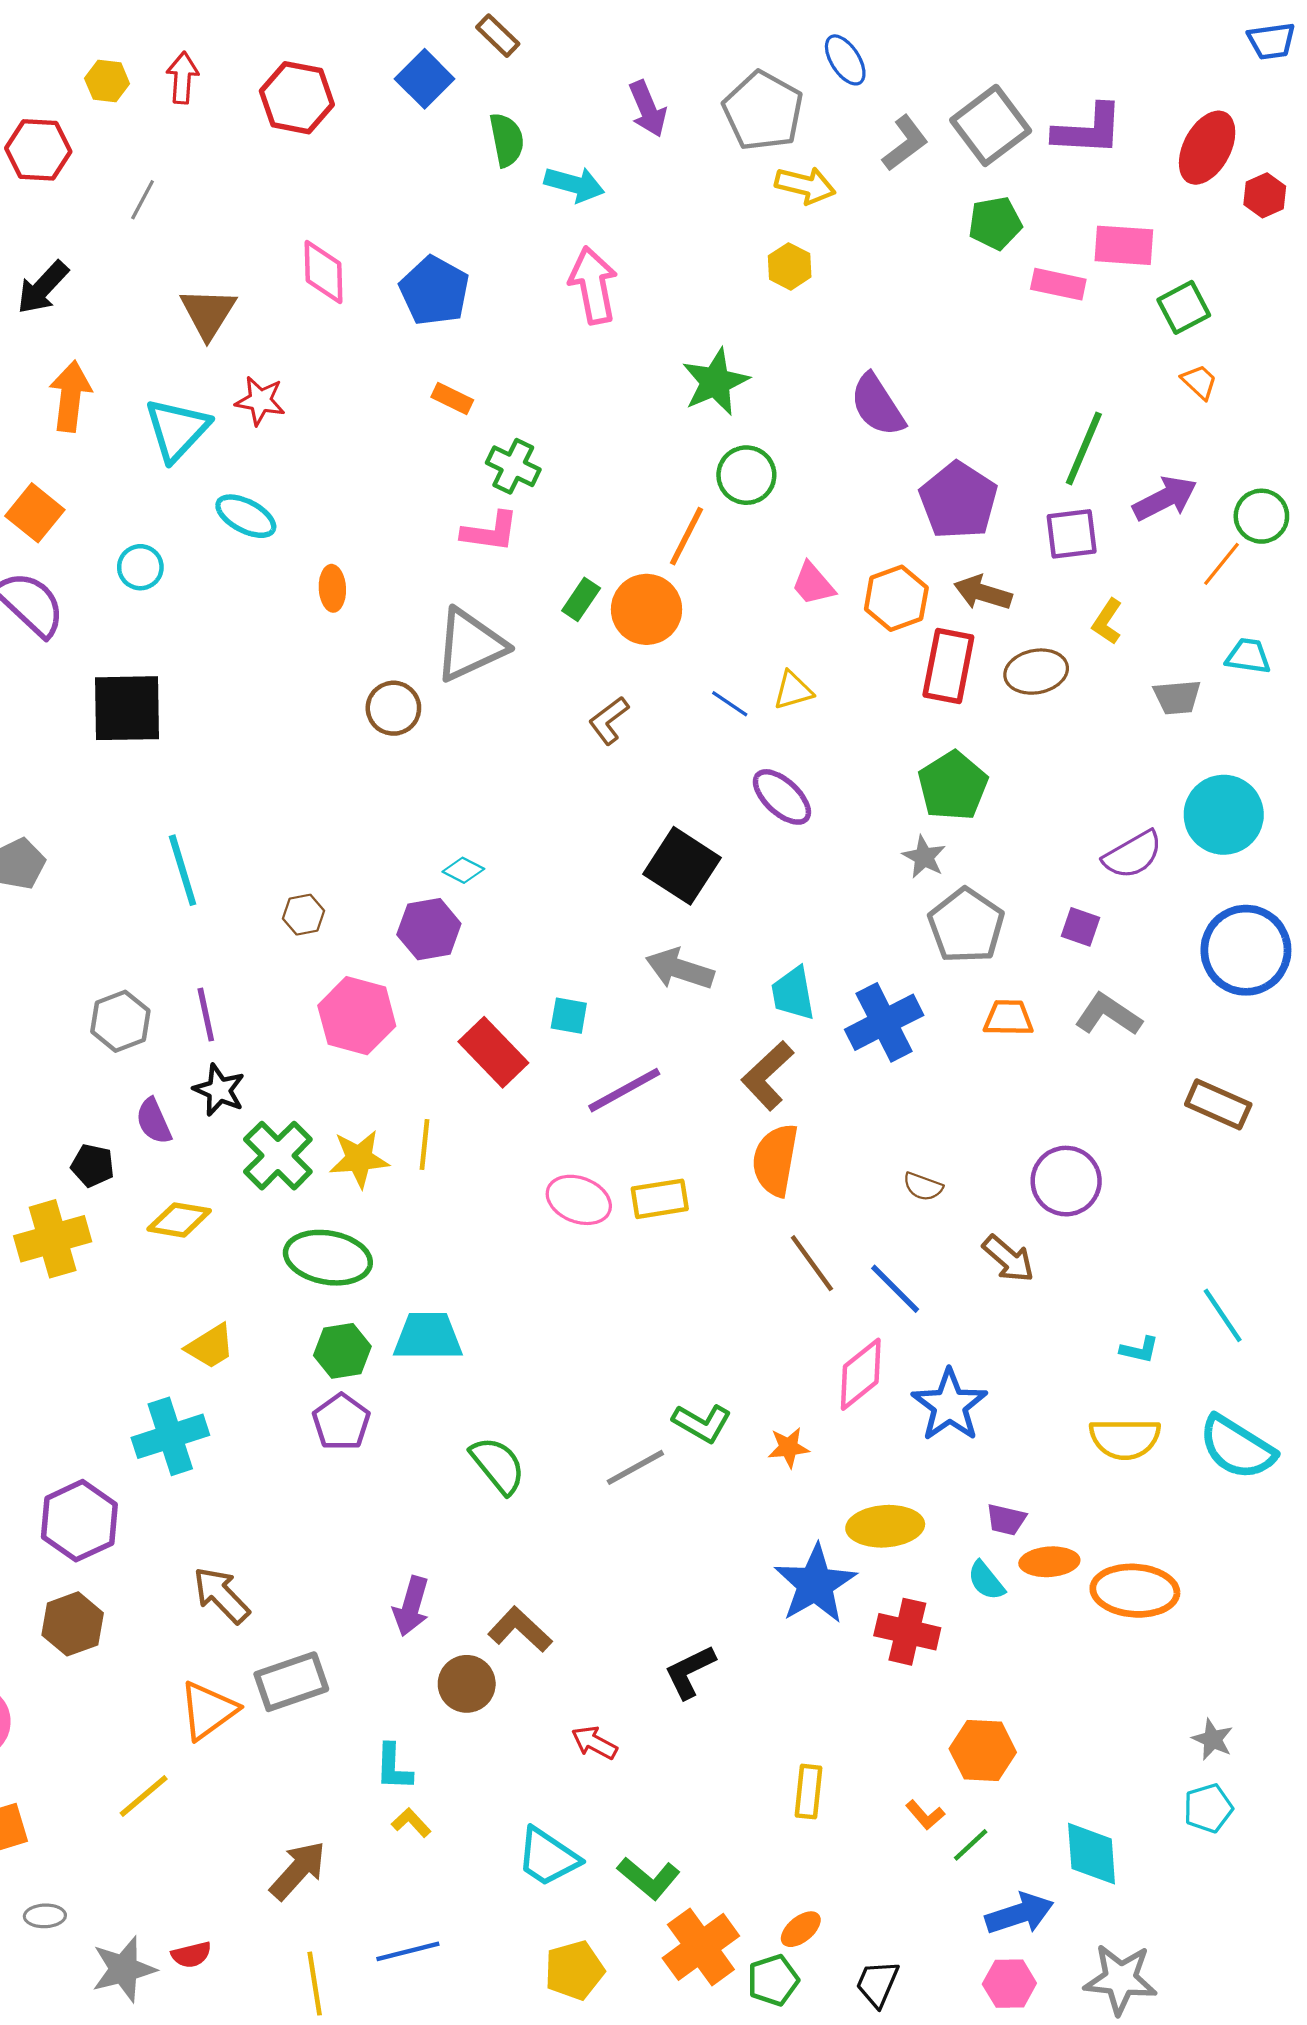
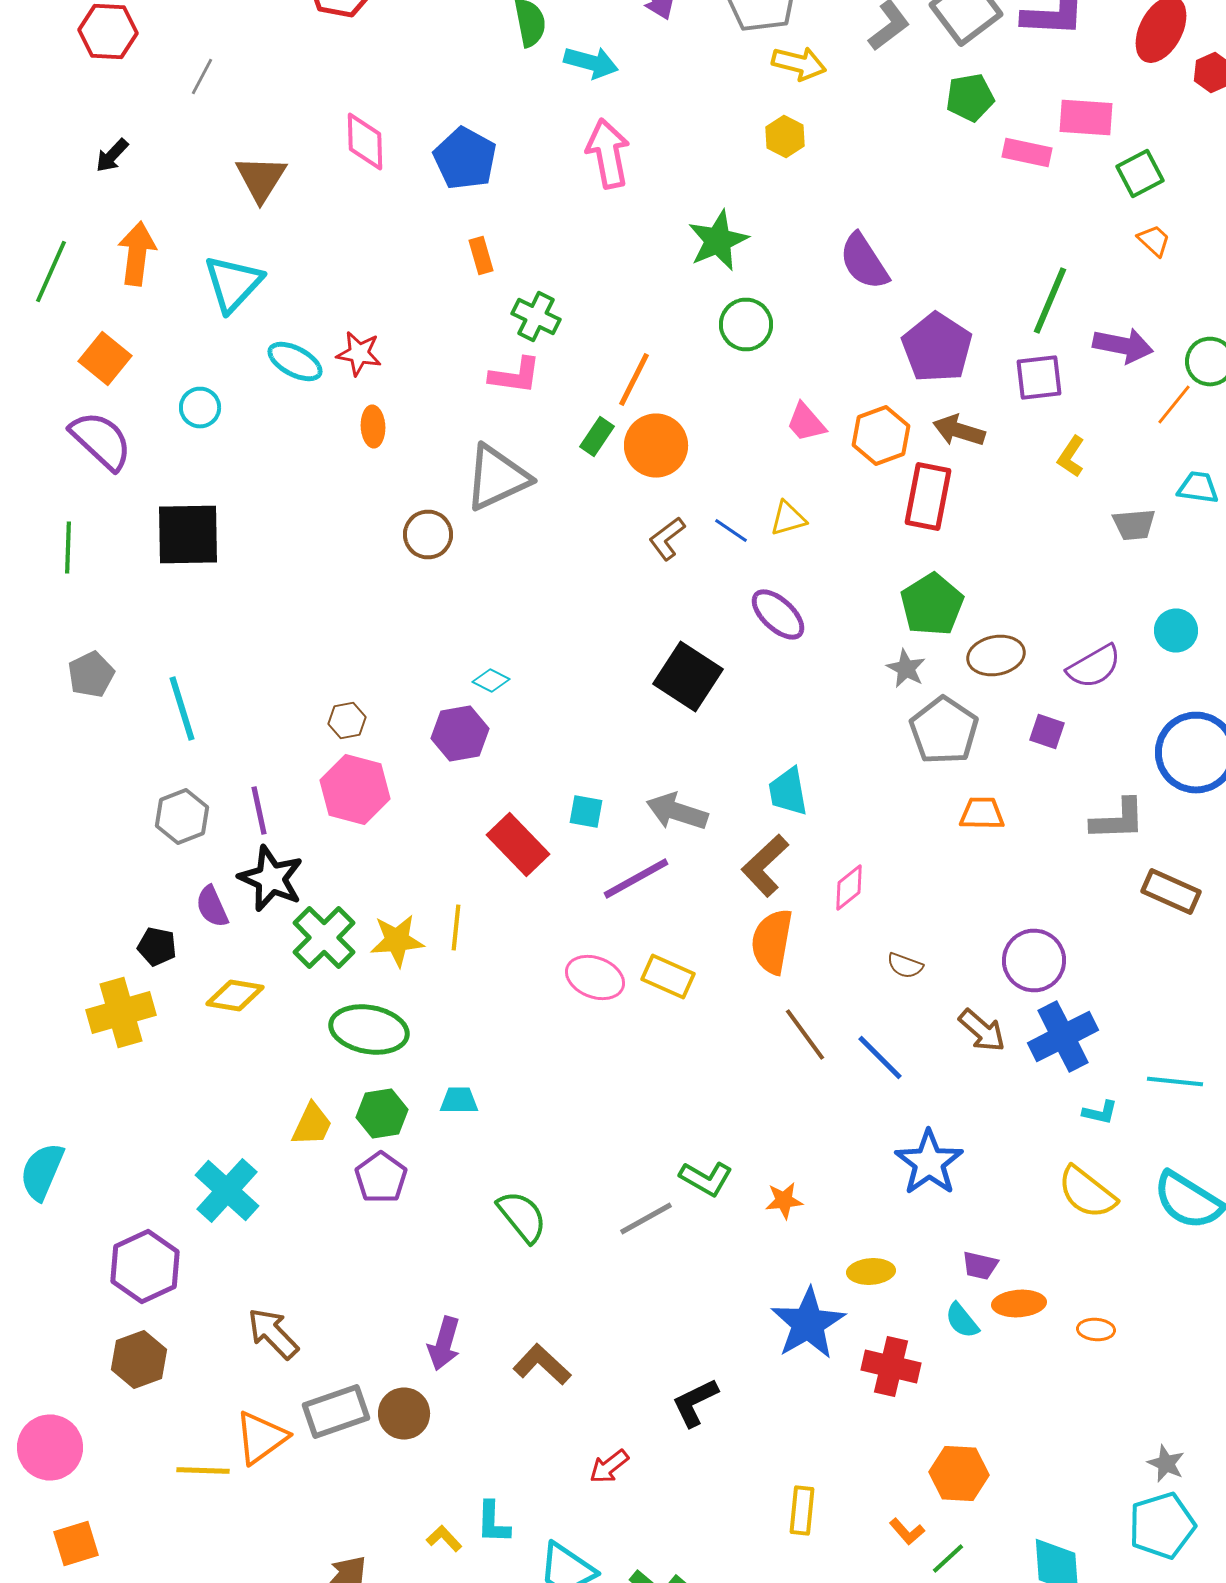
black arrow: (43, 287) -> (112, 156), size x0.7
orange rectangle: (452, 398) -> (481, 256), turned 48
red star: (260, 401) -> (359, 354), moved
purple arrow: (1165, 498) -> (1123, 346), turned 38
orange line: (686, 536) -> (634, 380), moved
brown ellipse: (1036, 672) -> (996, 656), moved
brown L-shape: (609, 720) -> (667, 538), moved
cyan circle: (1224, 815) -> (1176, 630), size x0.6
cyan line: (183, 870) -> (182, 708), moved
gray arrow: (680, 969) -> (677, 812), moved
gray L-shape: (1108, 1015) -> (1118, 820), moved, turned 144
pink hexagon: (357, 1016) -> (355, 790), moved
blue cross: (884, 1022) -> (1063, 1036), moved
black star: (219, 1090) -> (271, 878), size x1.4
yellow rectangle: (660, 1199) -> (668, 976), turned 33
cyan line: (1223, 1315) -> (1175, 1082), turned -50
cyan trapezoid: (428, 1336) -> (459, 1100), size x0.6
yellow trapezoid: (210, 1346) -> (312, 1124), moved, turned -33
pink diamond: (861, 1374) -> (849, 888), moved, size x0.7
cyan cross: (170, 1436) -> (227, 1190), turned -30
yellow semicircle: (1125, 1439) -> (1087, 1192), turned 38
yellow ellipse: (885, 1526) -> (871, 1272), size x0.7
orange ellipse: (1135, 1591) -> (1096, 1330), size x0.5
brown circle: (467, 1684) -> (404, 1414), moved
red arrow: (594, 1743) -> (609, 1466), turned -66
cyan L-shape: (393, 1767) -> (493, 1522), moved
yellow line: (144, 1796) -> (203, 1470), moved, turned 42
cyan pentagon: (1208, 1808) -> (1162, 1526), size x1.5

